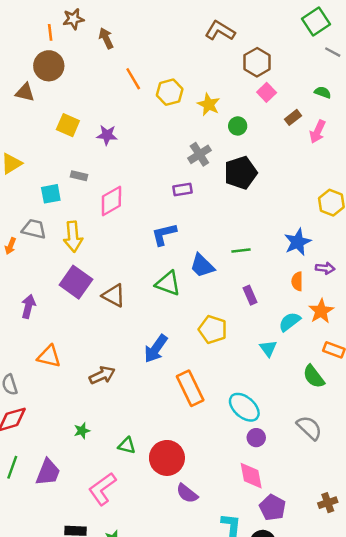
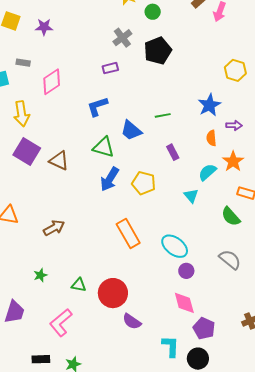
blue arrow: (156, 349) -> (110, 179), moved

